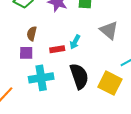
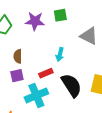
red rectangle: (57, 49) -> (46, 73), moved

